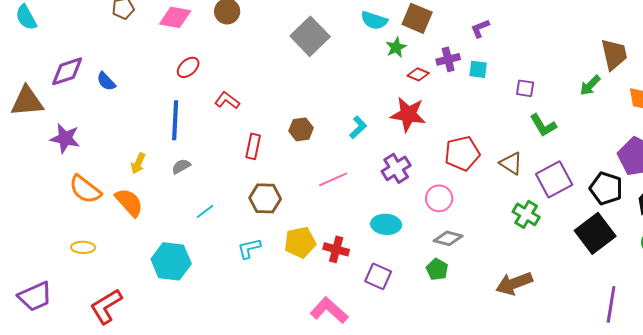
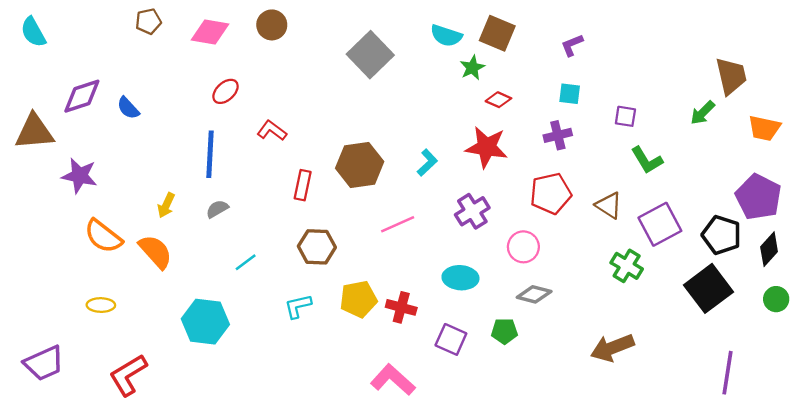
purple cross: (448, 59) -> (558, 135), moved
brown hexagon: (301, 129) -> (360, 165), size x1.6
green pentagon: (437, 269) -> (504, 331), moved, turned -30

